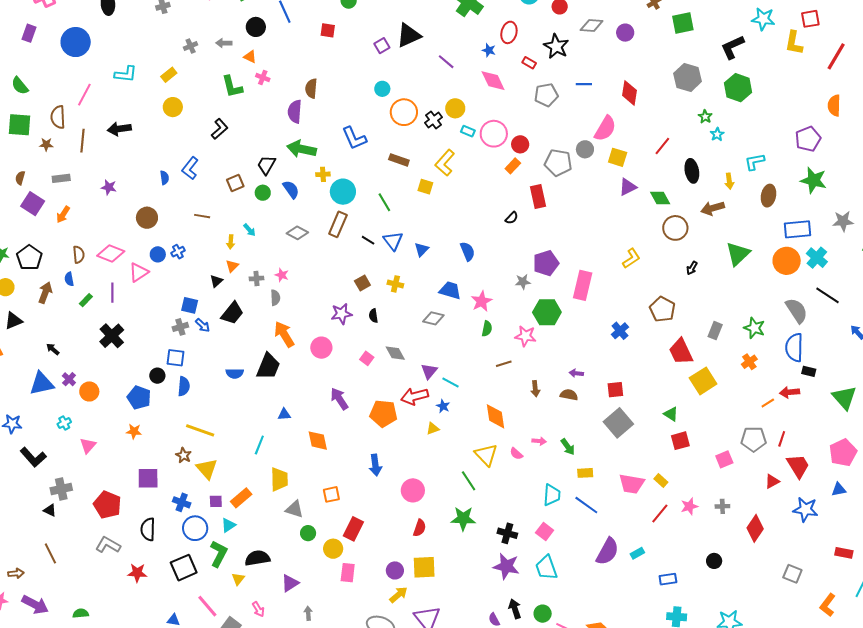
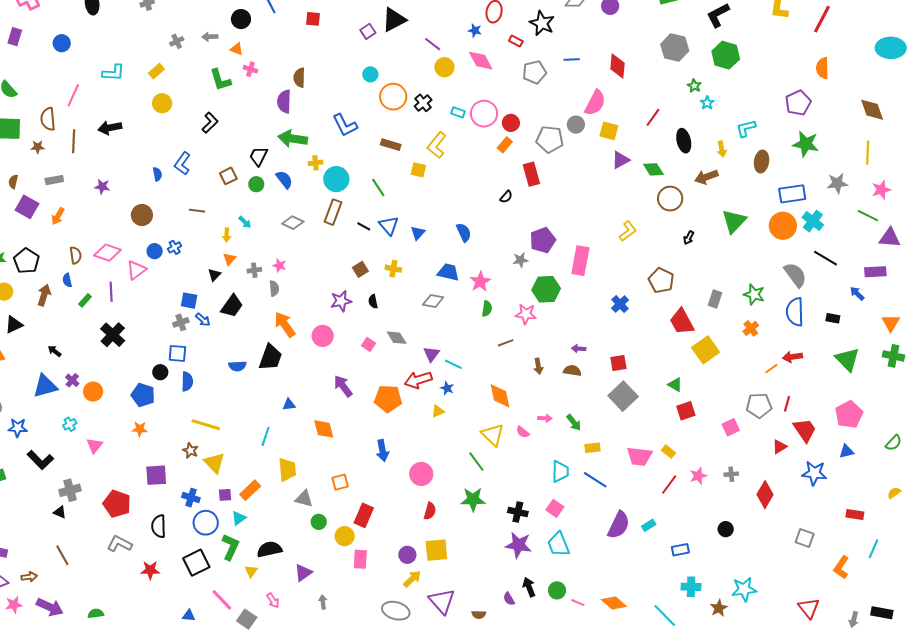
blue circle: (76, 42) -> (62, 43), size x0.6
yellow circle: (455, 108) -> (444, 67), moved
black rectangle: (809, 371) -> (833, 318), moved

